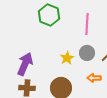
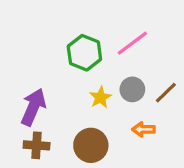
green hexagon: (49, 15) -> (84, 53), moved
pink line: (87, 24) -> (132, 43), turned 50

